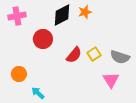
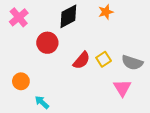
orange star: (85, 12) -> (106, 12), moved
pink cross: (17, 16) -> (19, 17), turned -30

